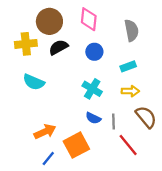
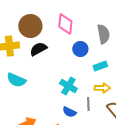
blue circle: (94, 52) -> (80, 49), moved
gray line: (114, 121) -> (88, 104), moved

